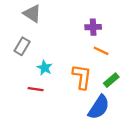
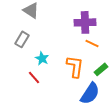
purple cross: (93, 27) -> (85, 22), size x1.5
red line: (36, 89) -> (34, 77), turned 40

